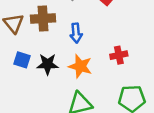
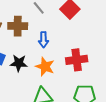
red cross: (119, 55) -> (77, 60), size x1.5

